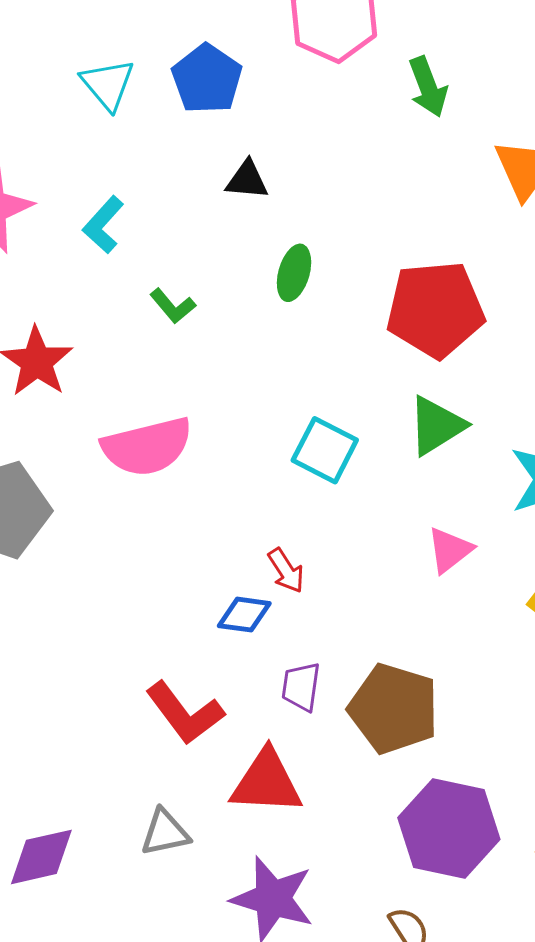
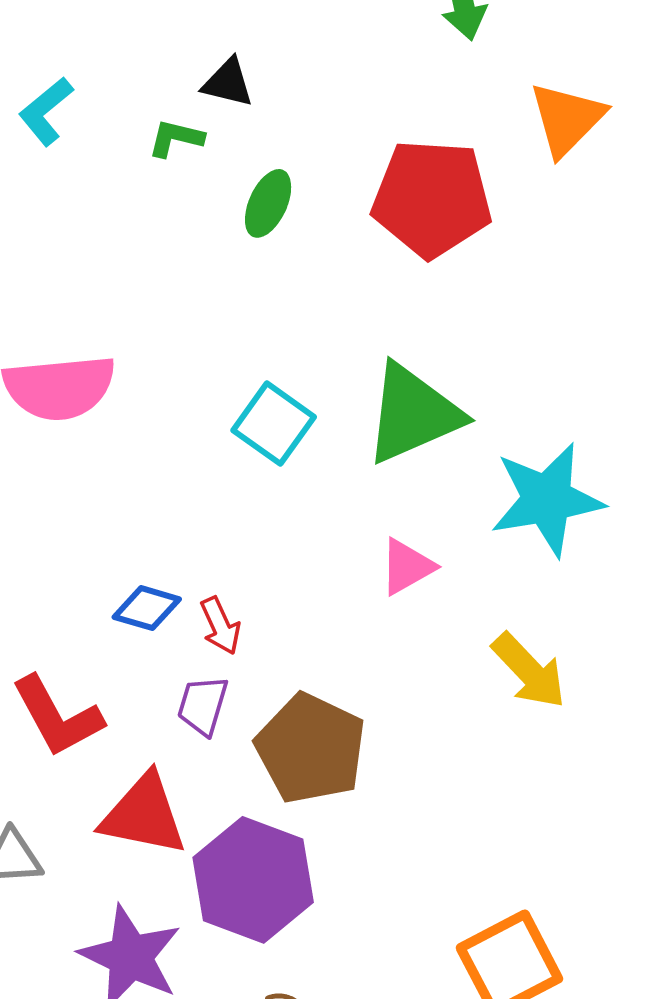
green L-shape: (173, 306) -> (176, 138), moved, turned 135
red pentagon: (435, 309) -> (432, 198), moved
green triangle: (436, 426) -> (413, 414), size x1.4
red arrow: (286, 571) -> (220, 626), moved
purple hexagon: (449, 829) -> (253, 880), moved

